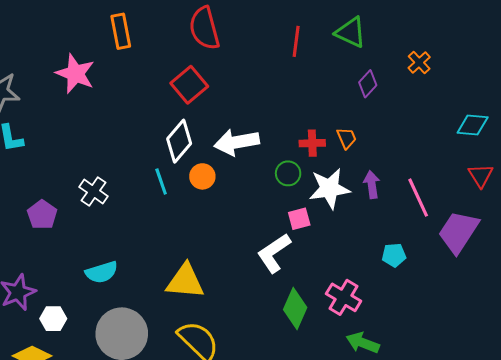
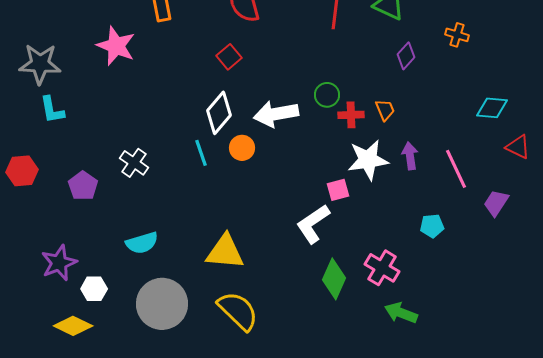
orange cross: (419, 63) -> (457, 35), turned -30
red square: (189, 85) -> (229, 57), size x0.7
cyan diamond: (473, 125) -> (492, 108), moved
green circle: (288, 173) -> (327, 95), moved
red triangle: (481, 175) -> (518, 147), turned -32
purple trapezoid: (458, 232) -> (496, 203), size x0.6

